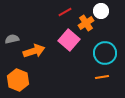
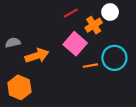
orange line: (102, 77) -> (90, 66), moved

